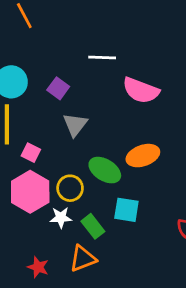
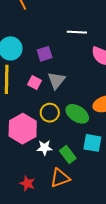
purple square: (58, 88) -> (45, 54), turned 35
pink square: (31, 153) -> (34, 82), moved
yellow circle: (70, 188) -> (50, 113), moved

